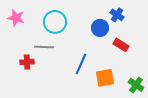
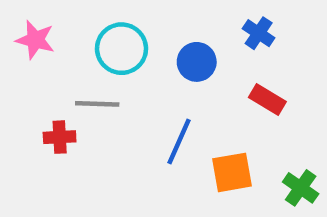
blue circle: (100, 28) -> (197, 62), moved

